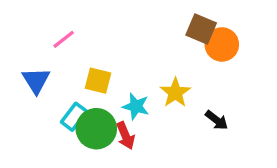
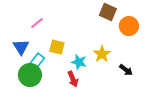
brown square: (201, 29) -> (108, 12), moved
cyan rectangle: (74, 117) -> (37, 61), moved
green circle: (96, 129) -> (30, 75), moved

